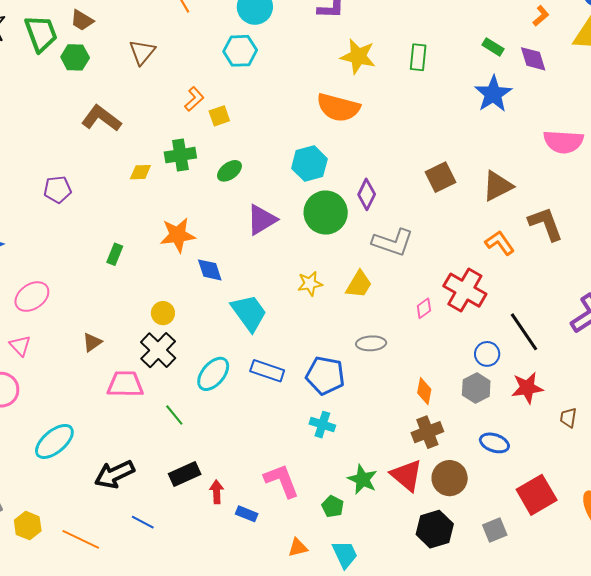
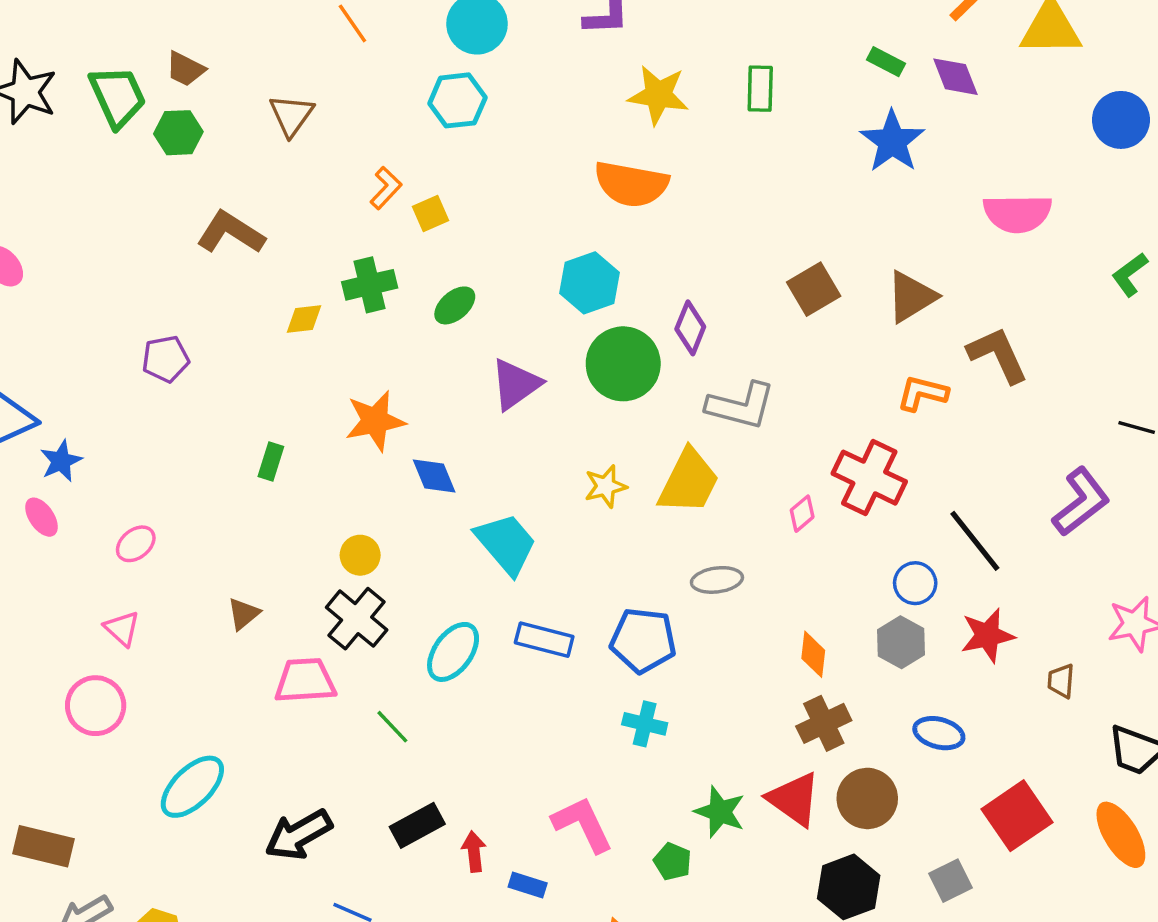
orange L-shape: (500, 243) -> (922, 393), turned -36
yellow trapezoid: (359, 284) -> (689, 482), size x1.4
pink ellipse: (32, 297) -> (136, 544), size x0.7

